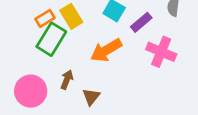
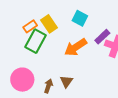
purple rectangle: (141, 22) -> (102, 37), moved
brown arrow: (67, 80) -> (48, 86), moved

